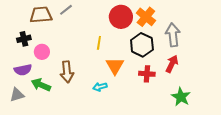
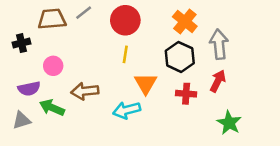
red circle: (121, 17) -> (125, 20), moved
black cross: (24, 39) -> (22, 43), moved
brown arrow: (67, 72) -> (85, 91), turned 90
cyan arrow: (100, 87) -> (127, 110), size x1.5

